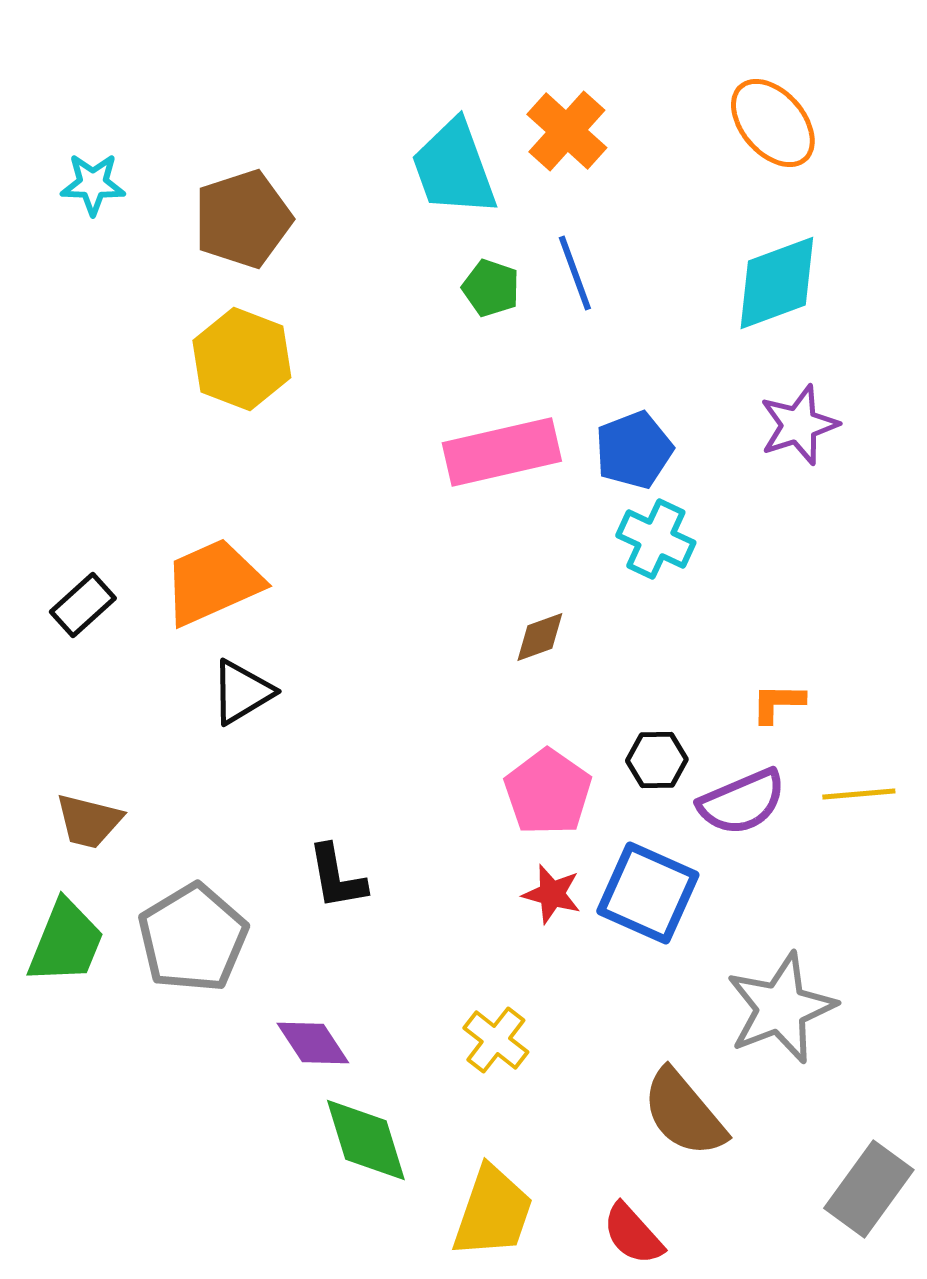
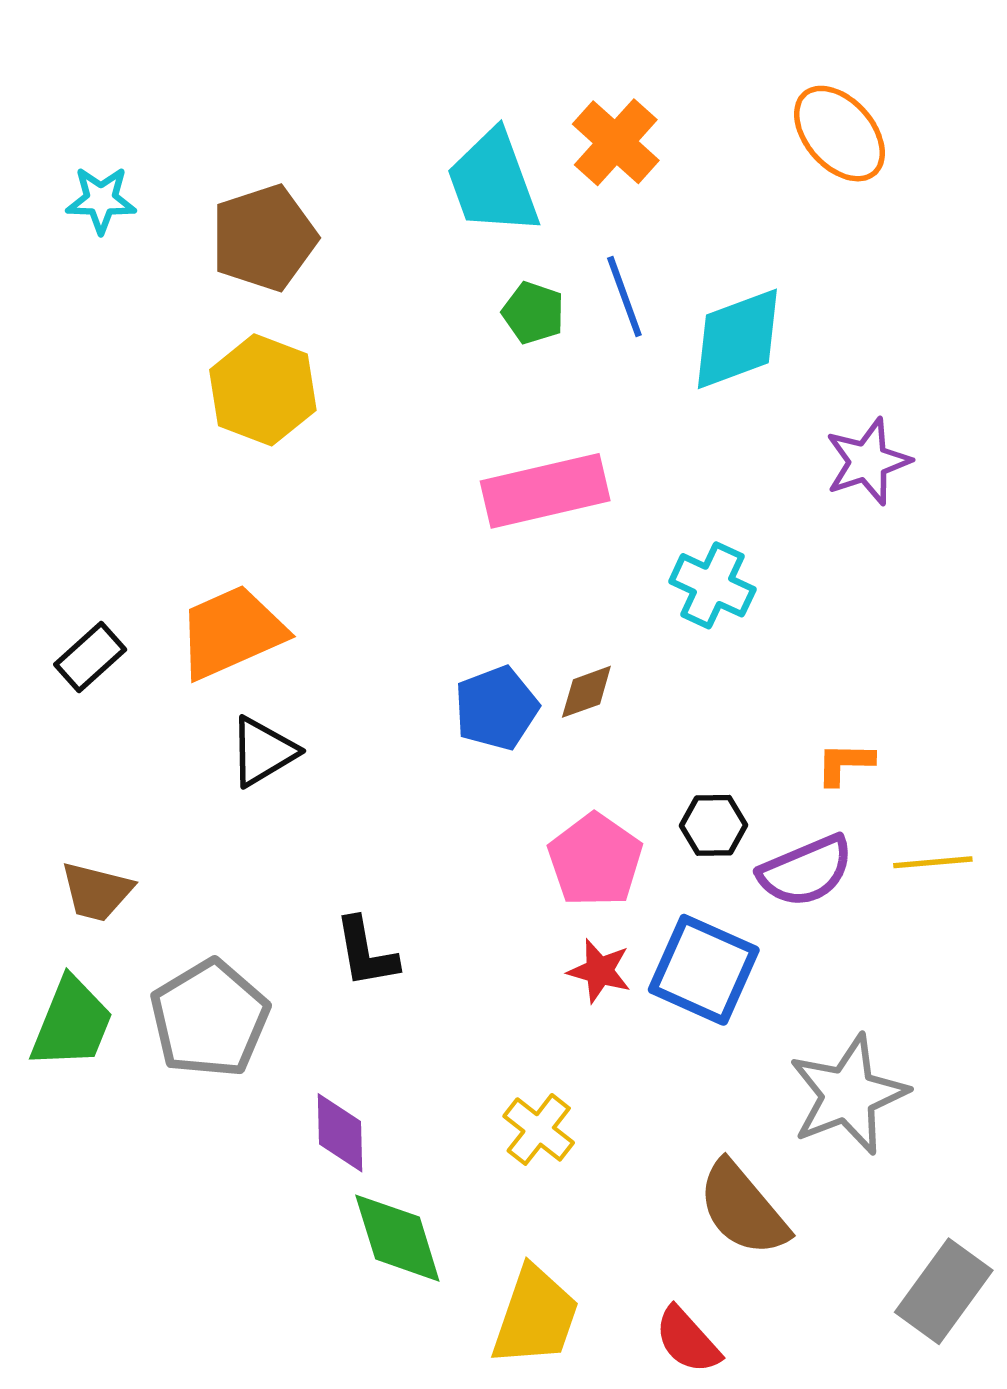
cyan diamond: (777, 283) -> (737, 339), moved
blue pentagon: (634, 450) -> (496, 708), moved
purple diamond: (313, 1043) -> (340, 1133), turned 32

